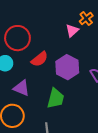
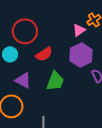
purple hexagon: (67, 67) -> (81, 55), moved
green trapezoid: (56, 98) -> (55, 81), moved

